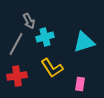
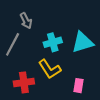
cyan cross: (45, 37) -> (53, 42), moved
red cross: (17, 76) -> (24, 82), moved

